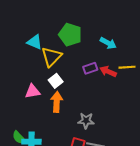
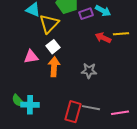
purple rectangle: (90, 68) -> (86, 14), moved
gray star: (86, 121) -> (89, 71), moved

